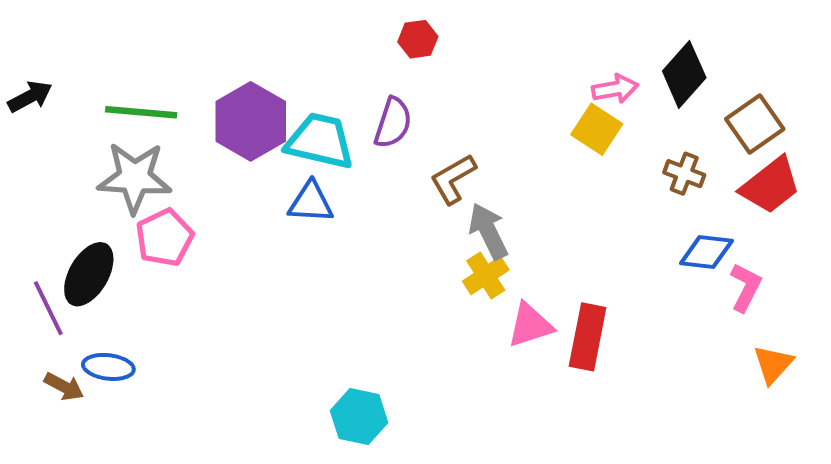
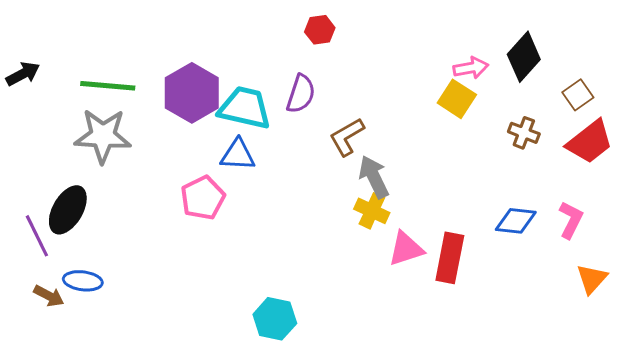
brown square: (755, 124) -> (578, 95), size x0.7
pink pentagon: (165, 238) -> (203, 198), moved
blue diamond: (706, 252) -> (516, 221), moved
yellow cross: (486, 276) -> (372, 211), turned -32

